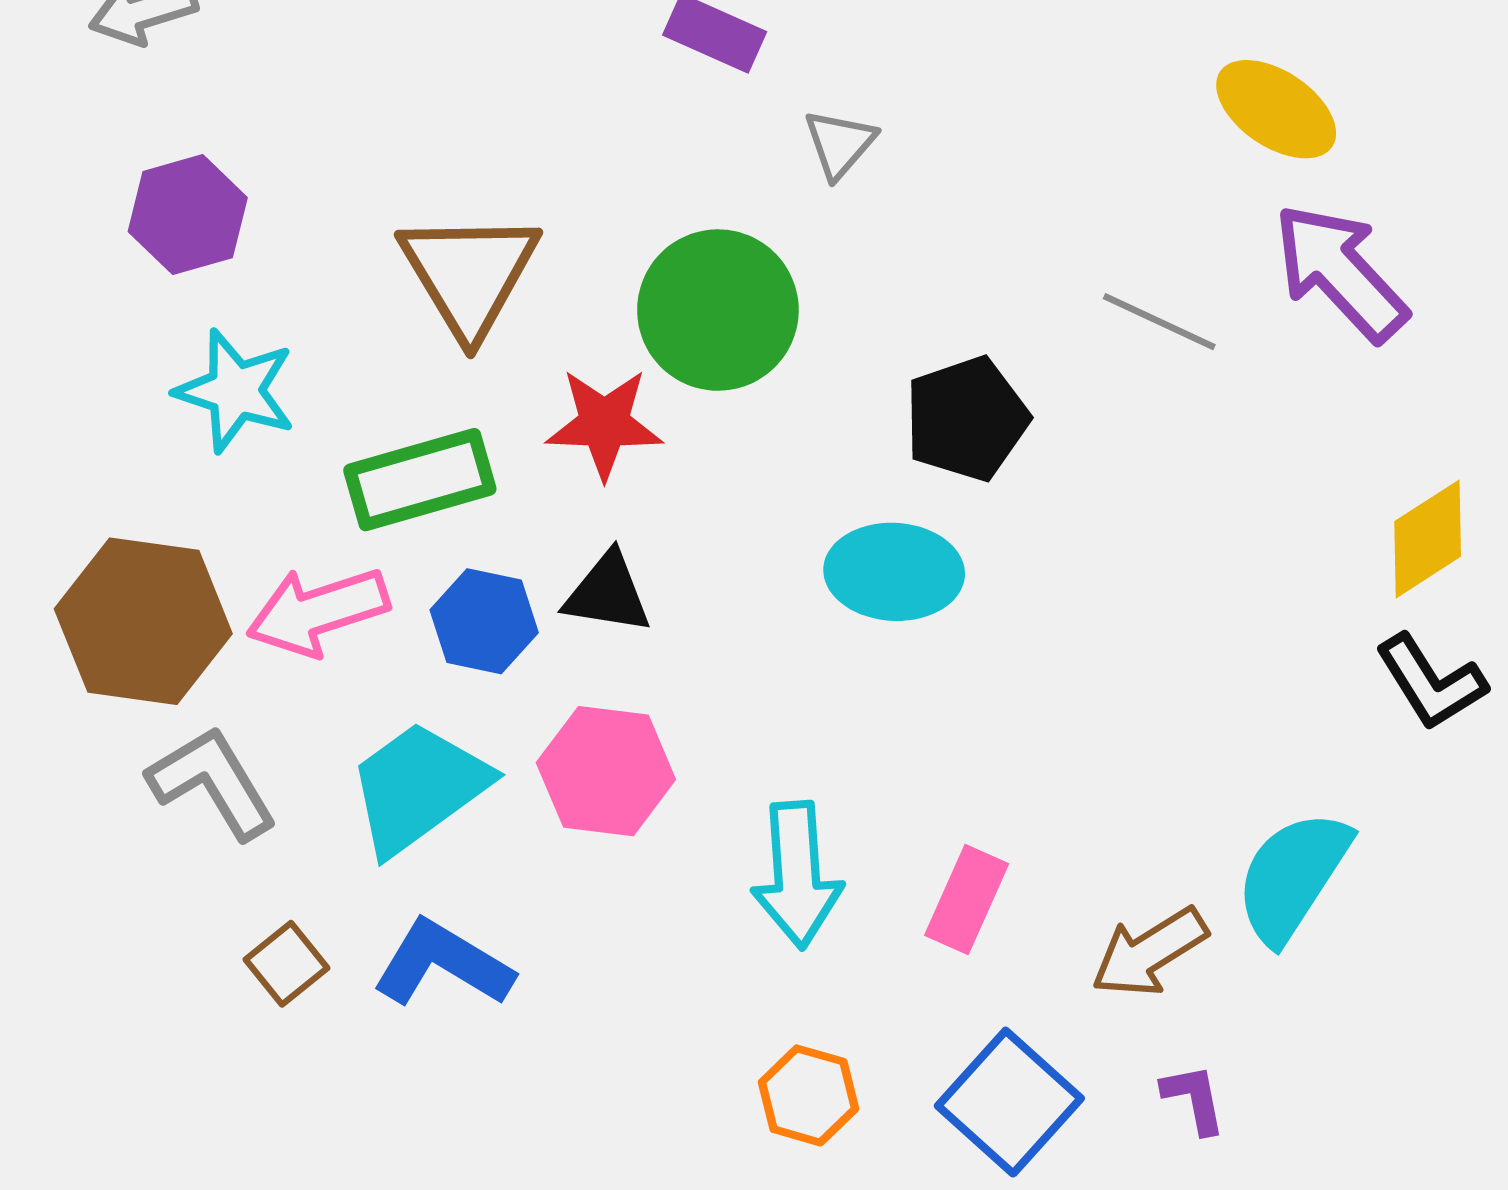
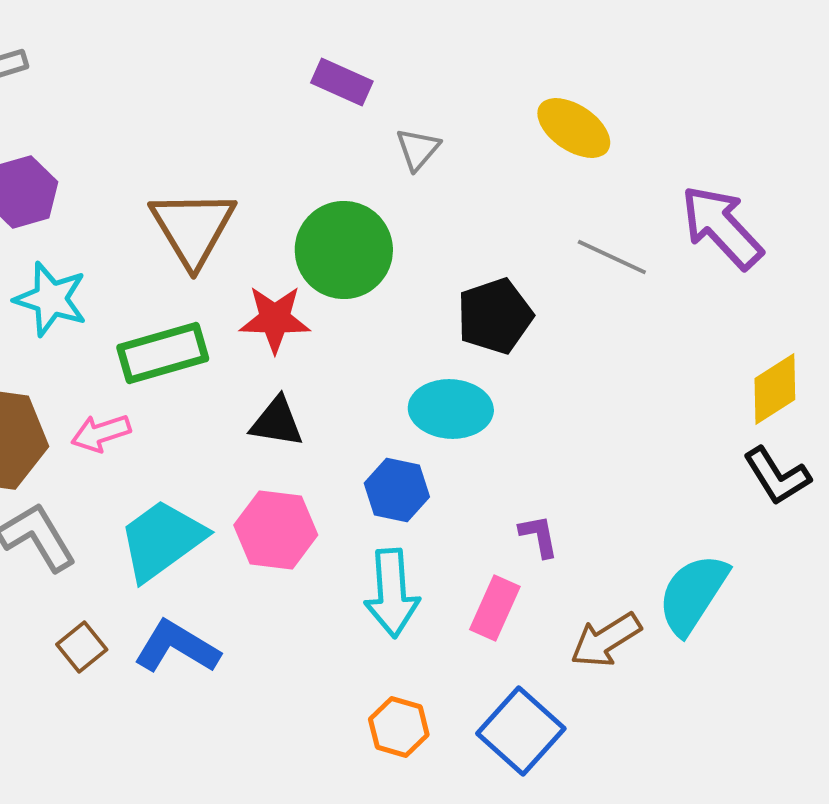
yellow ellipse: (1276, 109) -> (574, 128), moved
pink arrow: (318, 611) -> (101, 433), size x0.7
blue hexagon: (484, 621) -> (397, 490), moved
purple L-shape: (1194, 1099) -> (539, 536), moved

